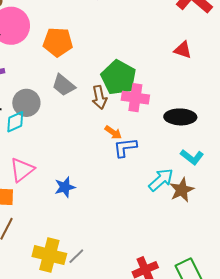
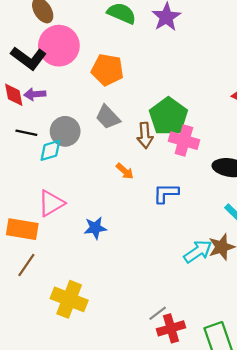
orange arrow: (113, 132) -> (125, 171), moved
cyan arrow: (161, 180) -> (198, 251), moved
gray line: (76, 256) -> (158, 313), moved

